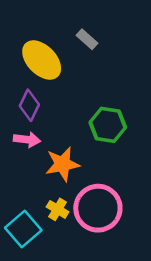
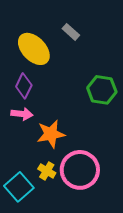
green hexagon: (108, 125) -> (102, 90), moved

